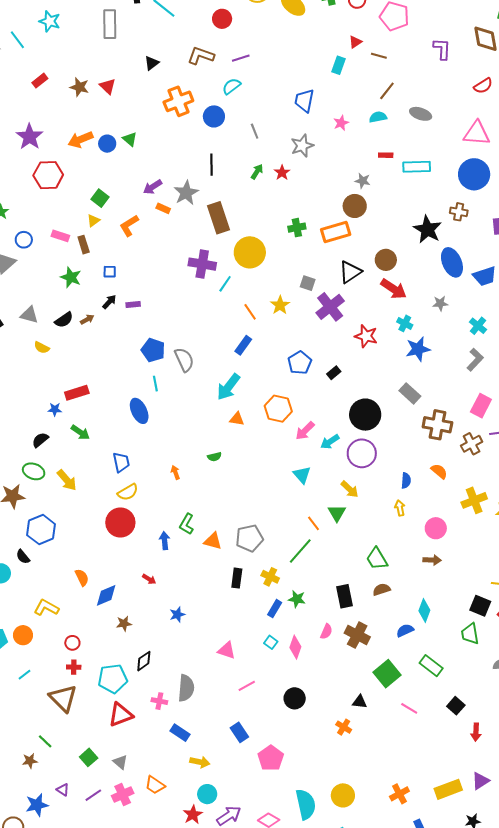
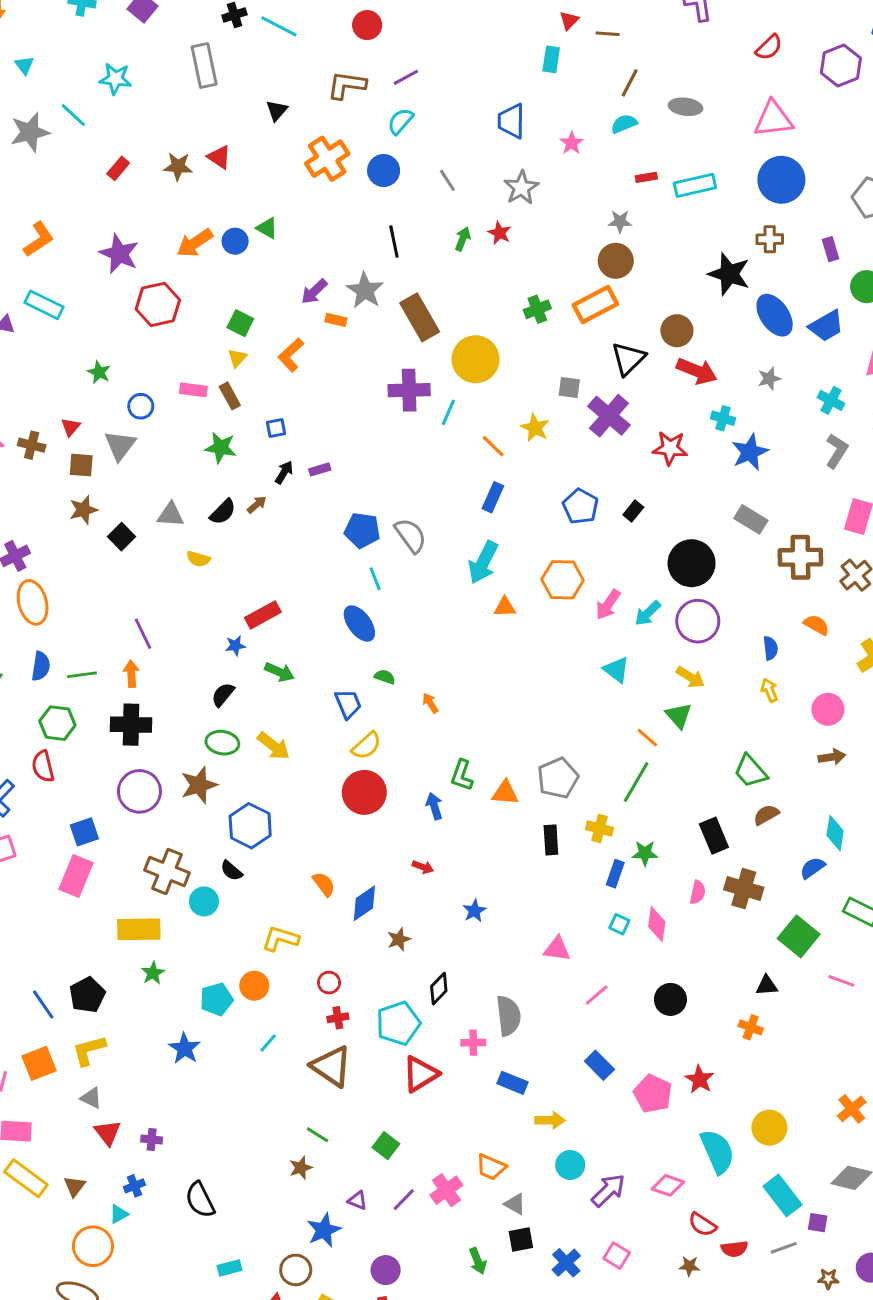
green semicircle: (214, 457) -> (385, 677), moved, turned -136
gray triangle: (120, 762) -> (515, 1204), moved
red star: (193, 815) -> (700, 1079), moved

